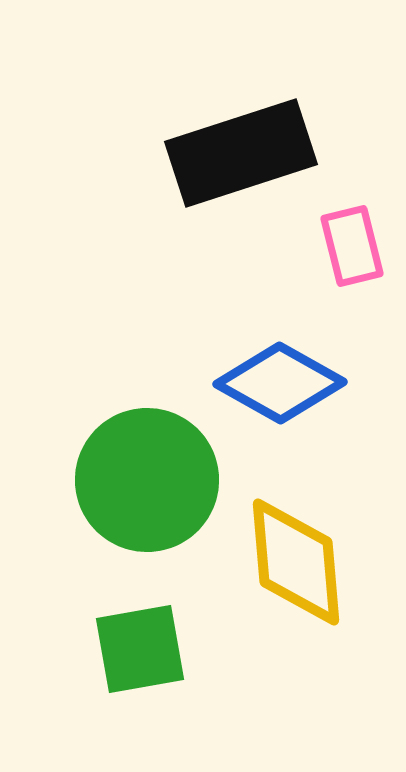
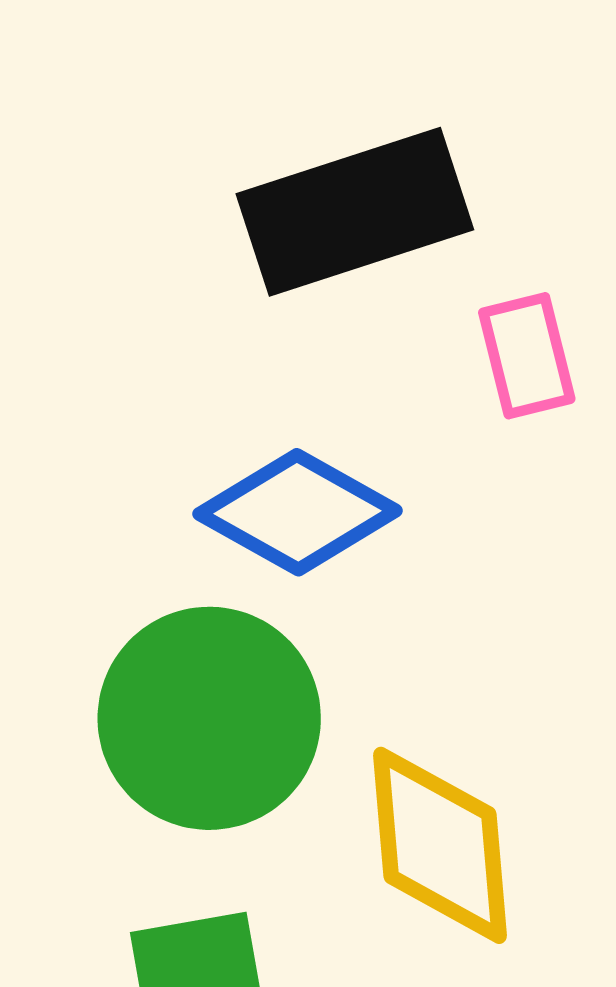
blue diamond: (280, 383) -> (298, 512), moved

